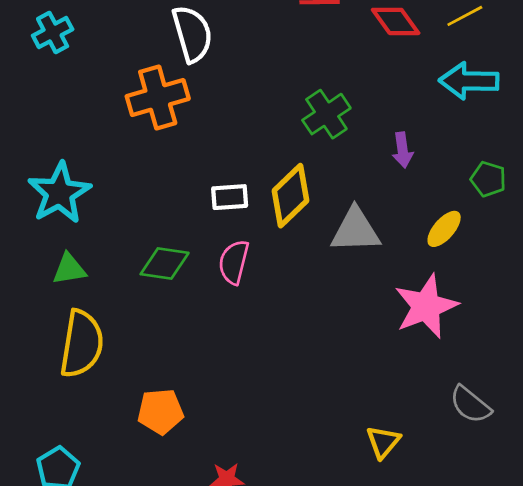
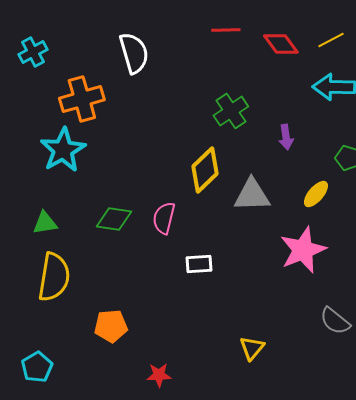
orange cross: (158, 98) -> (82, 99), moved
cyan star: (59, 193) -> (63, 150), moved
white rectangle: (230, 197) -> (199, 264), moved
yellow triangle: (383, 442) -> (252, 348), moved

